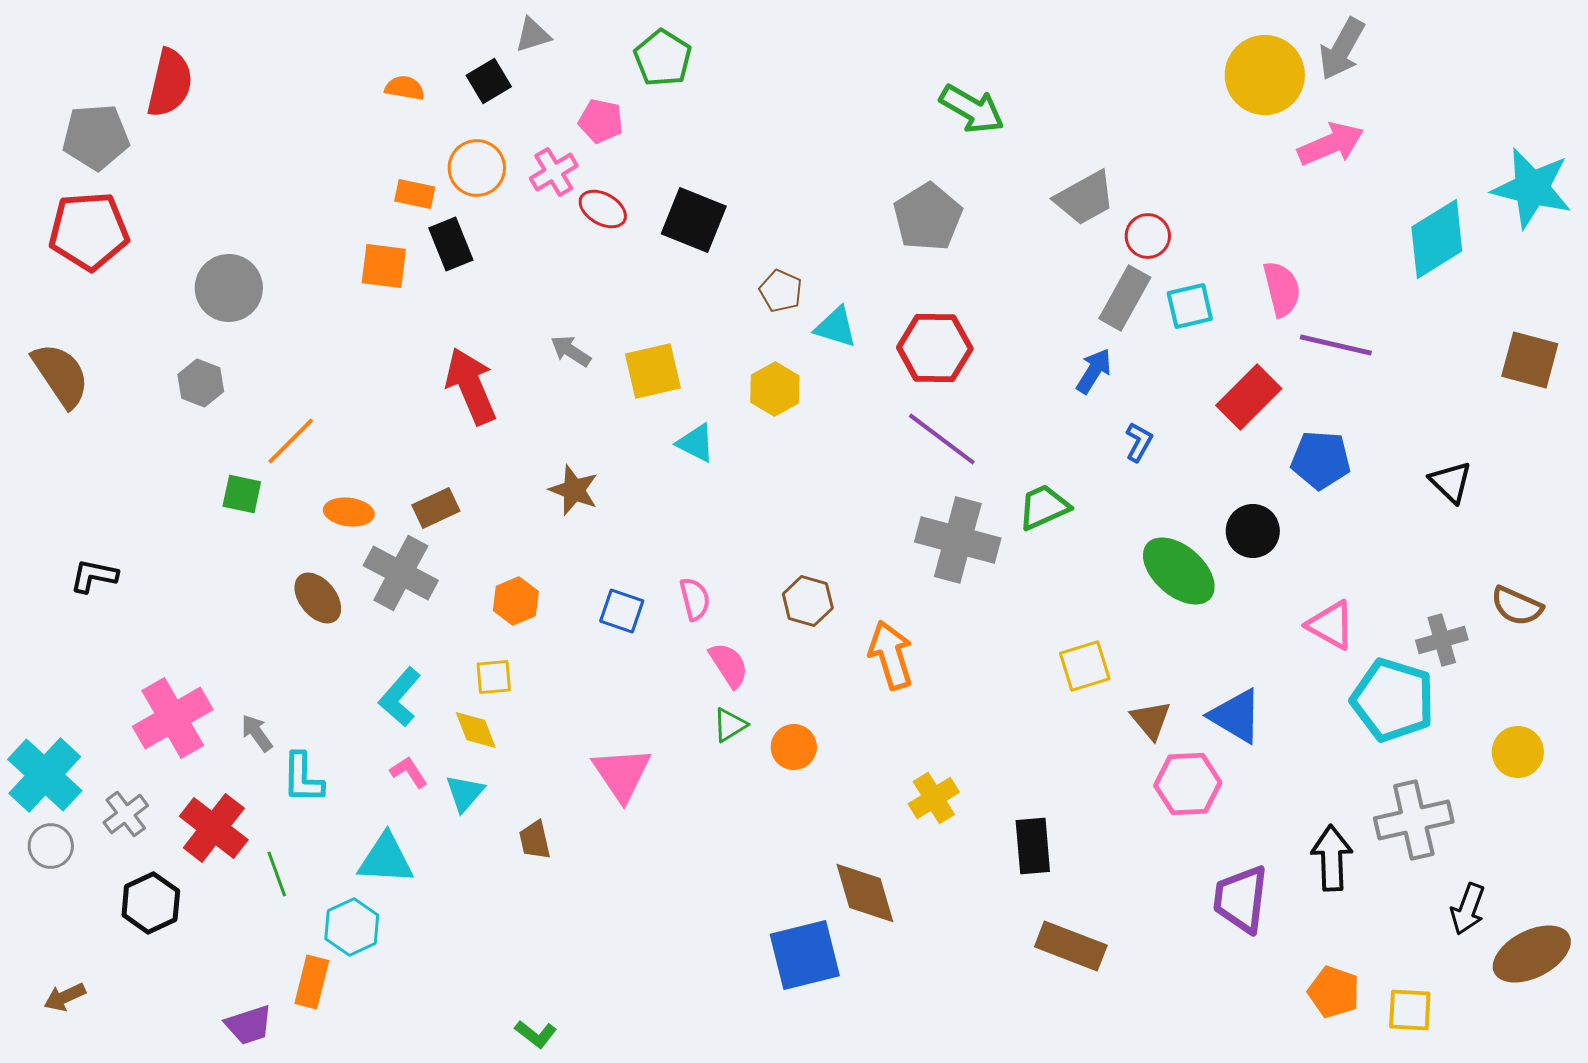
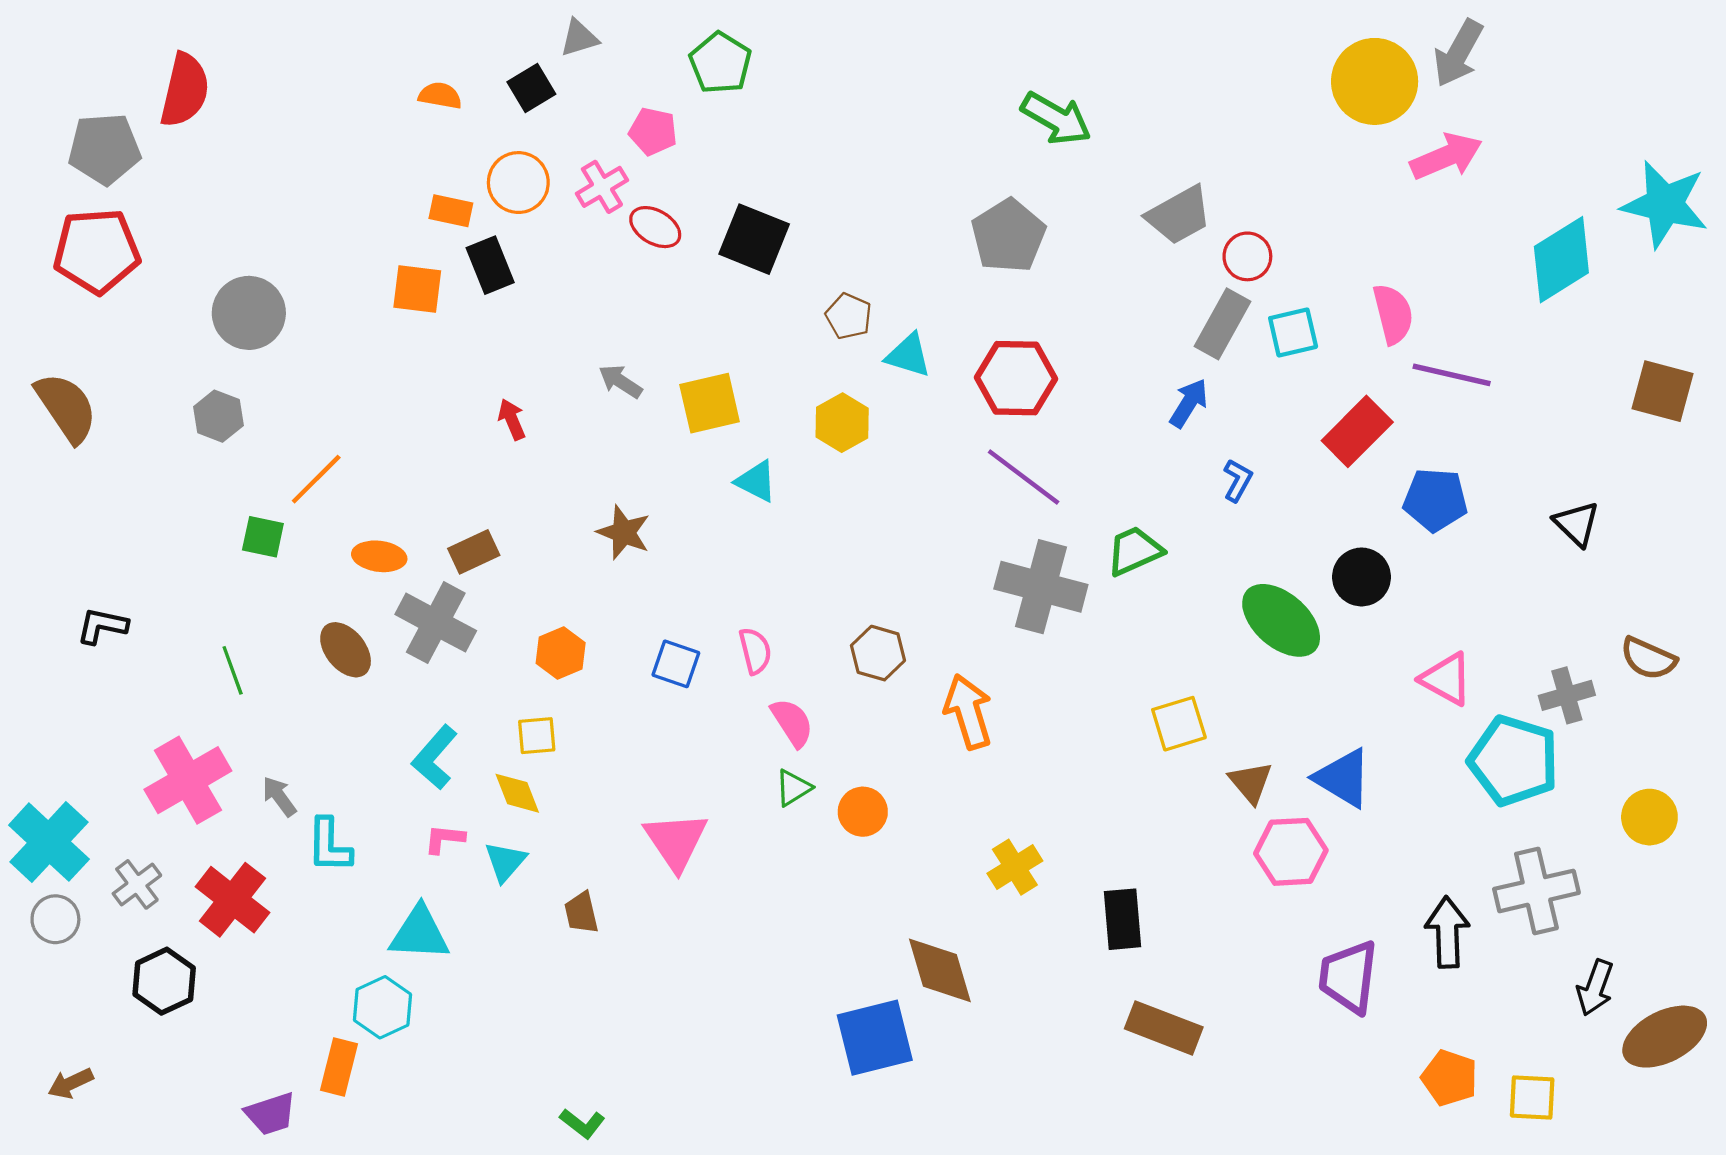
red arrow: (471, 386) -> (512, 419), size x0.5
pink L-shape: (409, 772) -> (444, 839), turned -51
green line: (277, 874) -> (233, 670), moved

